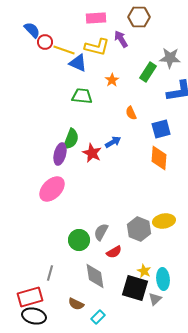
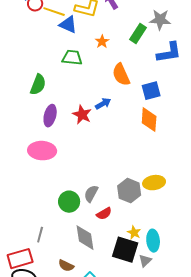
orange semicircle: (131, 113) -> (121, 75), size x1.6
green semicircle: (71, 139) -> (38, 85), moved
pink ellipse: (52, 189) -> (42, 151), turned 48

